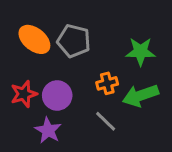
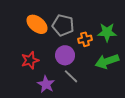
orange cross: (107, 83) -> (85, 39), moved
purple circle: (57, 95) -> (65, 55), moved
gray line: (106, 121) -> (71, 76), moved

